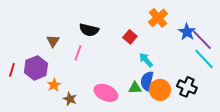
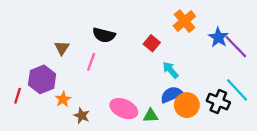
cyan line: (204, 59) -> (237, 90), moved
red line: (12, 70) -> (18, 96), moved
blue semicircle: (147, 81) -> (172, 95), turned 54
green triangle: (135, 88) -> (151, 116), moved

